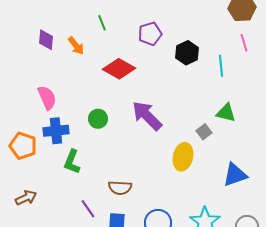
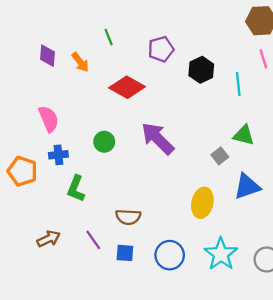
blue cross: (56, 131) -> (58, 155), size x0.7
yellow ellipse: (183, 157) -> (202, 203), moved
blue triangle: (235, 175) -> (247, 186), moved
brown arrow: (26, 198) -> (49, 239), moved

